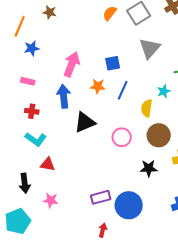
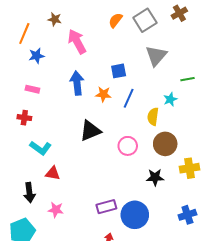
pink arrow: (72, 64) -> (77, 42), moved, turned -50
blue arrow: (64, 96) -> (77, 83), moved
red cross: (32, 111) -> (24, 118), moved

